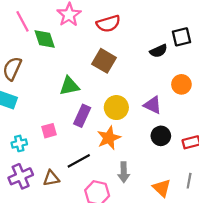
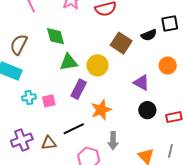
green diamond: (45, 39) -> (55, 36), moved
brown square: (104, 61) -> (121, 43), moved
yellow circle: (116, 108) -> (97, 65), moved
cyan cross: (19, 143) -> (29, 97), moved

